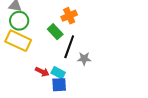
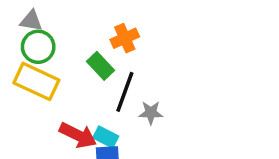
red arrow: (42, 72) -> (78, 135), size x1.5

